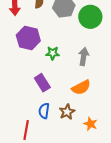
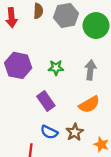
purple hexagon: (28, 38) -> (18, 65), moved
blue semicircle: (44, 111) -> (49, 132), turned -70

